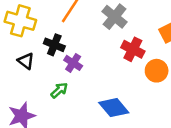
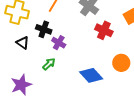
orange circle: (157, 71) -> (121, 63), moved

